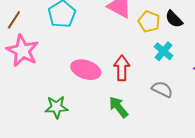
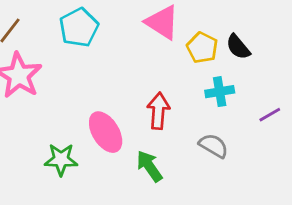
cyan cross: (164, 51) -> (220, 92), turned 36
pink ellipse: (86, 70) -> (106, 132), moved, turned 36

